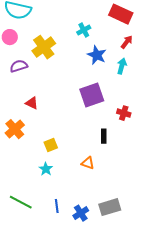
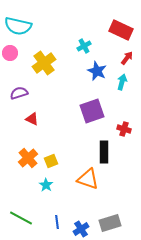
purple semicircle: (19, 66) -> (19, 93), moved
orange cross: (15, 129) -> (28, 158), moved
black rectangle: (104, 136) -> (104, 152), size x1.5
orange triangle: (88, 163) -> (88, 179), size x1.6

